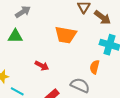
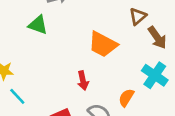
red arrow: (42, 66) -> (83, 81), moved, turned 32

